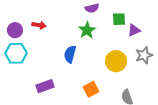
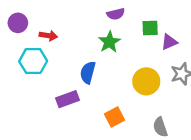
purple circle: (15, 30) -> (18, 23), moved
cyan hexagon: (16, 53) -> (33, 61), moved
purple rectangle: (45, 86) -> (67, 99), moved

